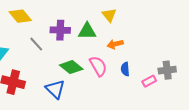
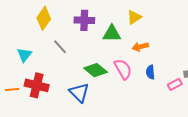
yellow triangle: (109, 15) -> (134, 17), turned 35
yellow diamond: (20, 16) -> (44, 18), turned 75
purple cross: (60, 30) -> (84, 20), moved

